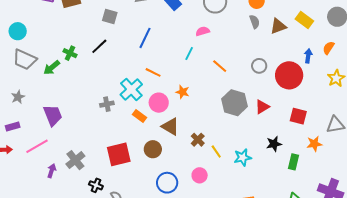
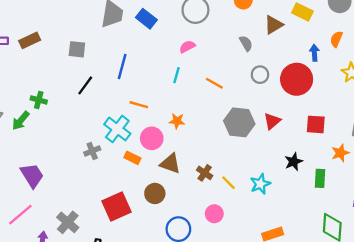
gray semicircle: (255, 22) -> (246, 43), moved
black line: (99, 46) -> (85, 85), moved

